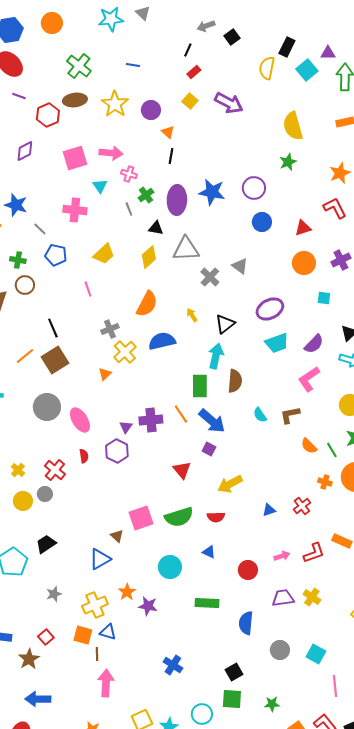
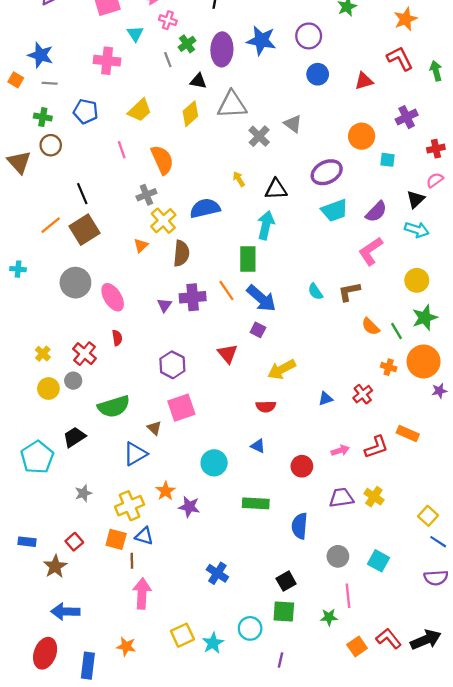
gray line: (40, 229) -> (50, 83), moved, turned -40
orange circle: (304, 263) -> (362, 136), moved
orange semicircle: (147, 304) -> (162, 160), moved, turned -52
black triangle: (225, 324) -> (276, 189), turned 35
brown semicircle: (235, 381) -> (181, 253), moved
purple hexagon: (117, 451) -> (172, 365), moved
green semicircle: (179, 517) -> (114, 407), moved
pink line: (335, 686) -> (348, 596), moved

